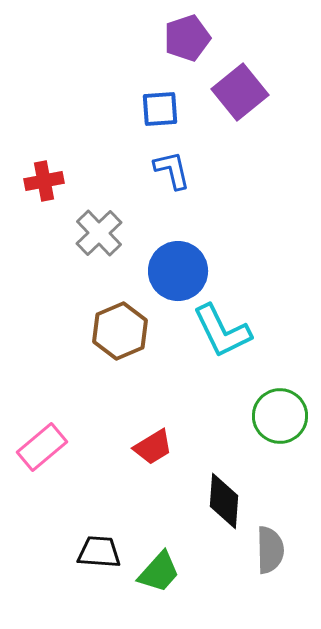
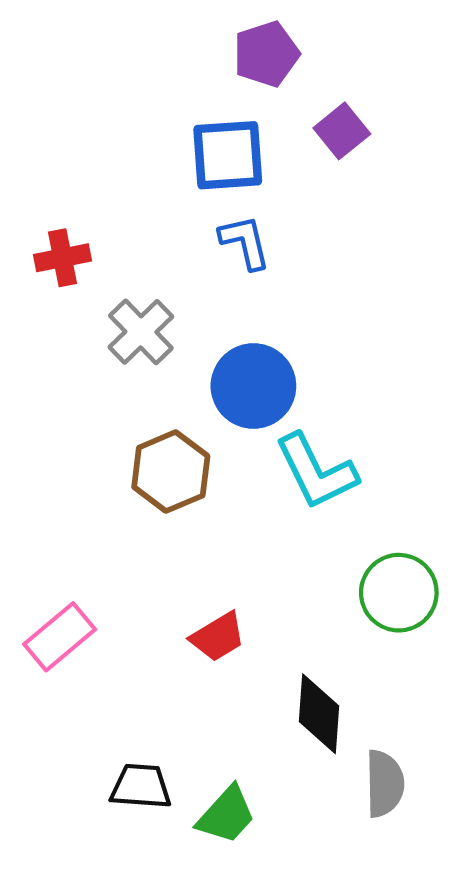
purple square: (240, 92) -> (342, 131), size x0.7
blue square: (160, 109) -> (228, 155), size x1.4

